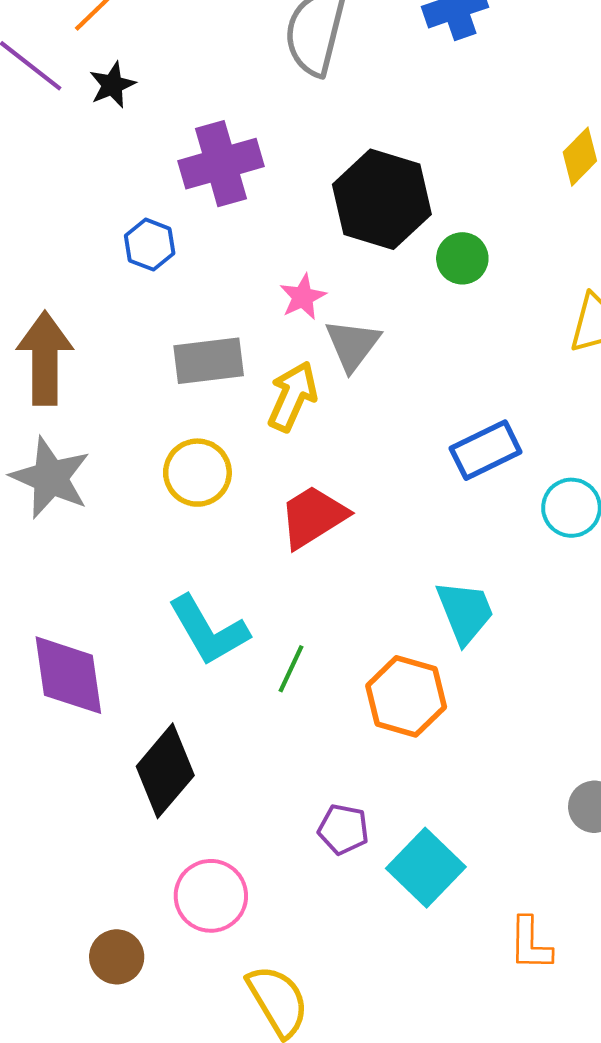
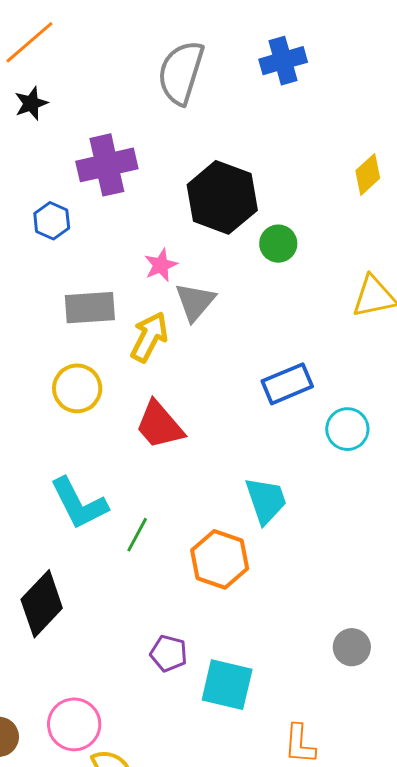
red trapezoid: (313, 517) -> (159, 425), turned -102
cyan square: (426, 868) -> (227, 685), turned -34
pink circle: (211, 896) -> (74, 724), moved

